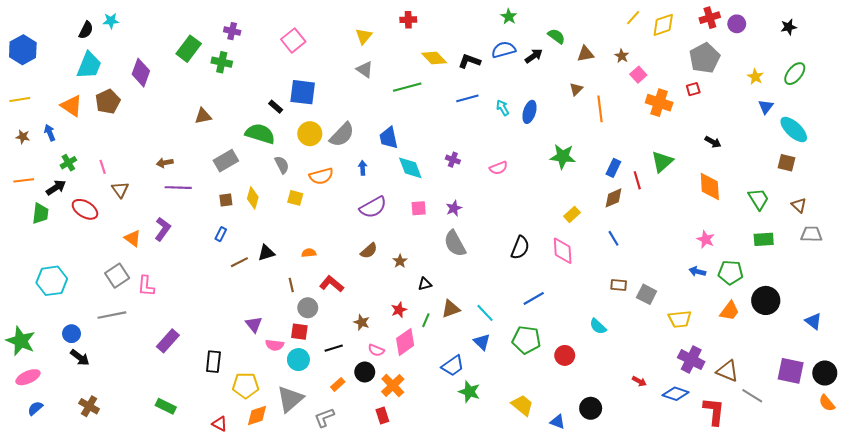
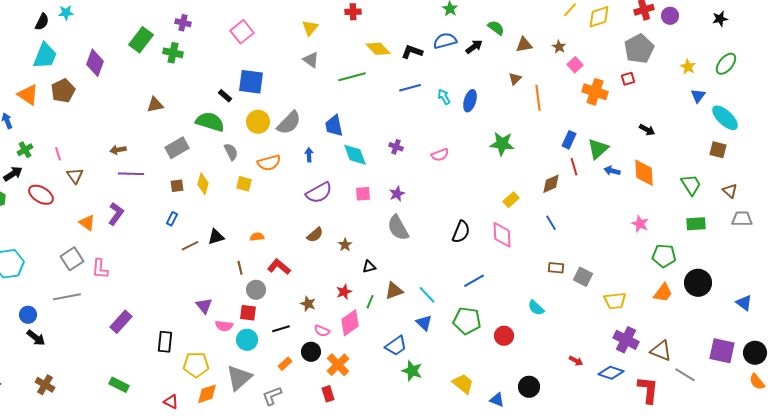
blue rectangle: (613, 168) -> (569, 140), moved
blue arrow: (697, 271) -> (612, 171), moved

